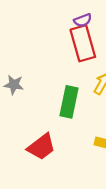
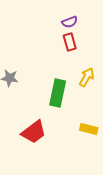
red rectangle: (83, 43) -> (70, 42), size x0.6

